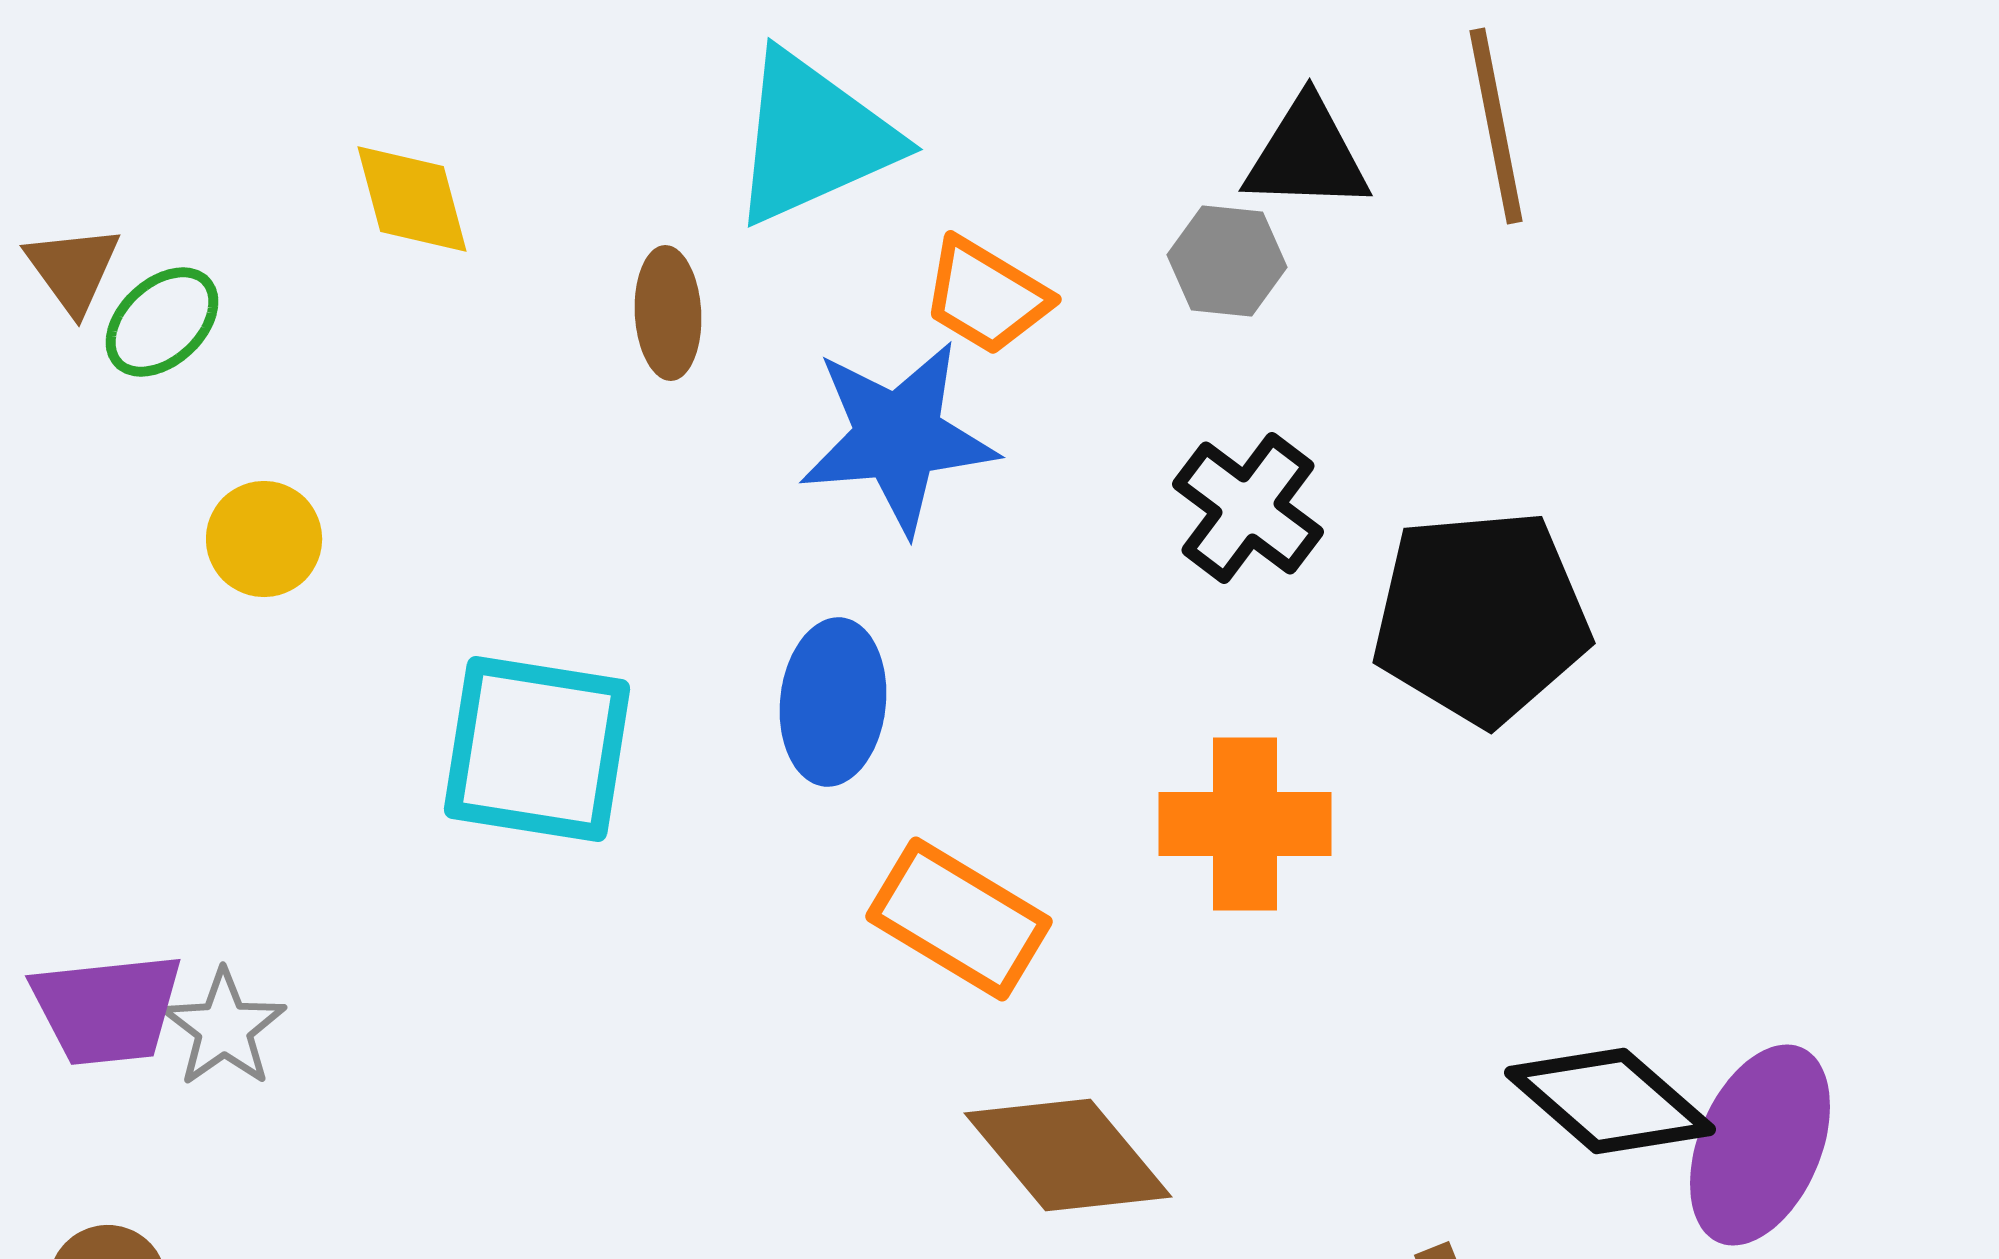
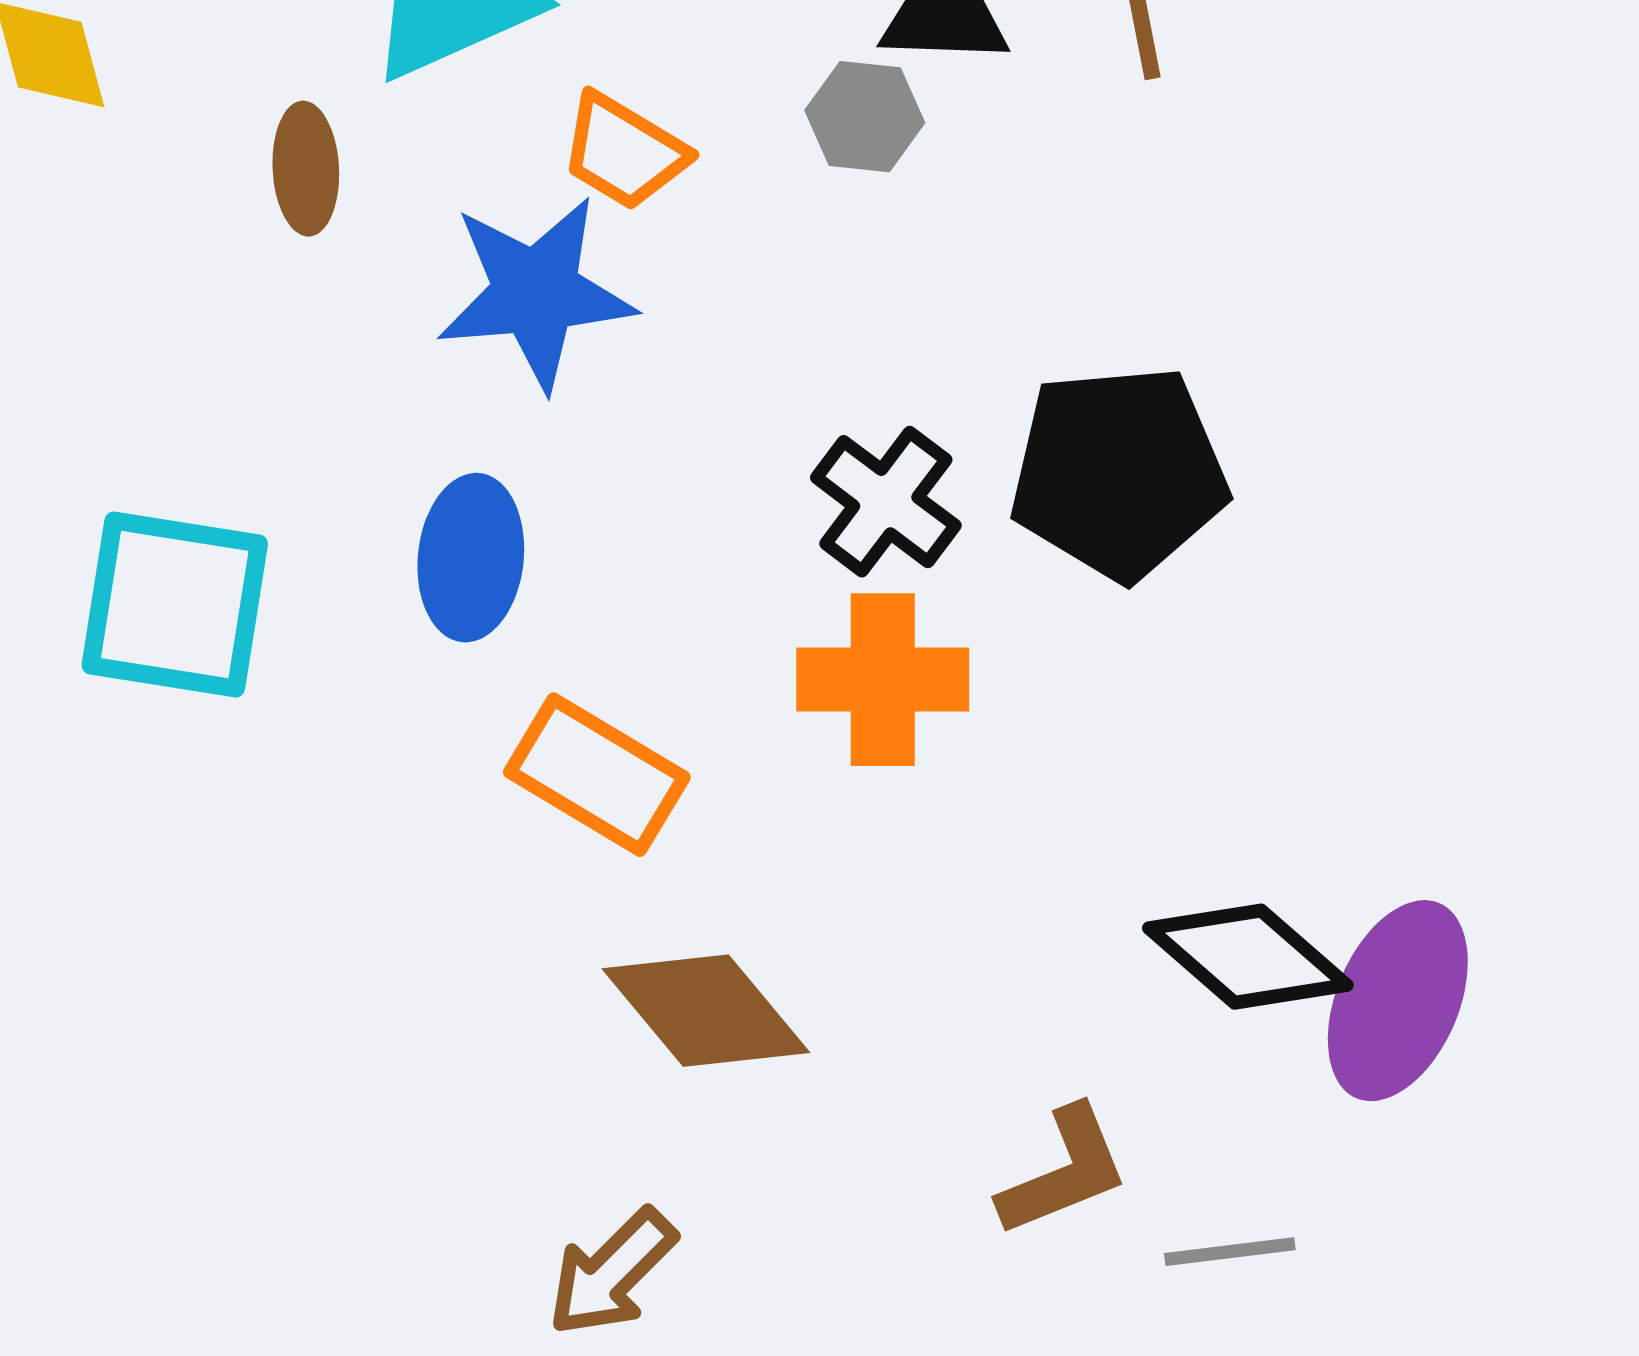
black cross: (1248, 508) -> (886, 502), moved

